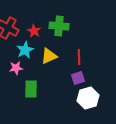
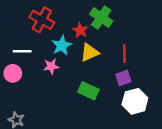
green cross: (59, 26) -> (101, 18), turned 30
red star: (34, 31) -> (80, 30), moved
green rectangle: (31, 89) -> (88, 91), moved, turned -66

